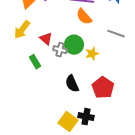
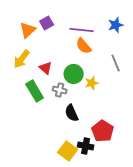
gray line: (116, 34) -> (116, 63), turned 48
gray cross: (60, 50) -> (60, 90), moved
green rectangle: (35, 62) -> (35, 91), size x1.5
red pentagon: (103, 88) -> (103, 131), moved

